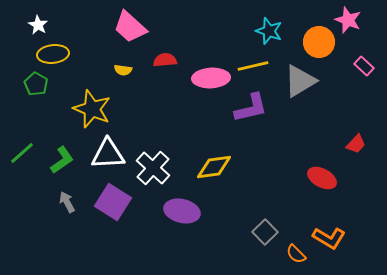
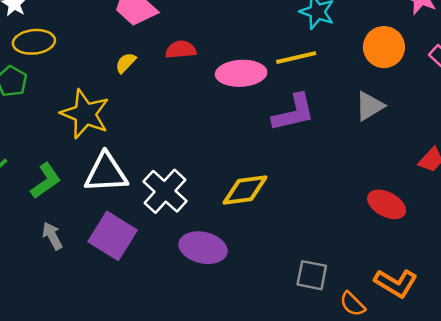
orange circle: (319, 42) -> (384, 47), moved
yellow semicircle: (123, 70) -> (126, 63), turned 126
gray triangle: (300, 81) -> (370, 106), moved, size x0.7
gray square: (265, 232) -> (312, 275), turned -35

